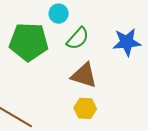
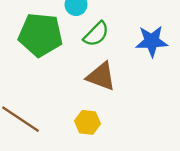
yellow hexagon: (85, 108) -> (88, 122), moved

